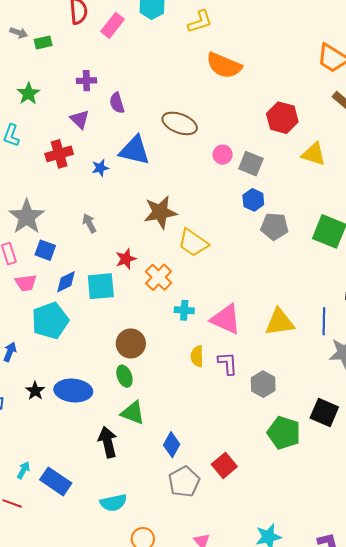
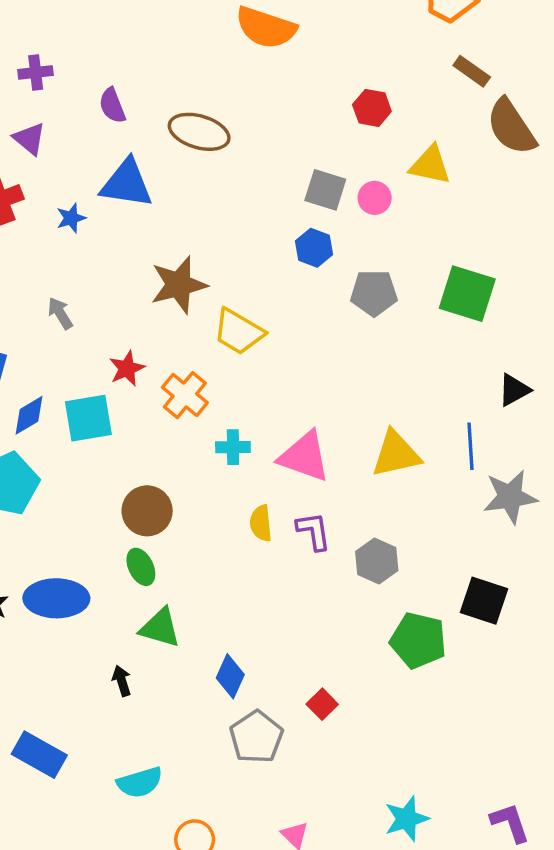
purple semicircle: (117, 103) -> (112, 106), moved
red hexagon: (282, 118) -> (372, 108), size x0.7
pink circle: (223, 155) -> (375, 198), moved
blue hexagon: (253, 200) -> (314, 248), moved
black arrow: (108, 442) -> (122, 681), size x0.6
red square: (224, 465) -> (322, 704), size x0.7

